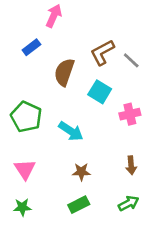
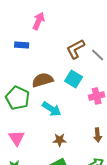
blue rectangle: (31, 47) -> (22, 45), turned 40
brown semicircle: (64, 72) -> (43, 80), moved, turned 55

